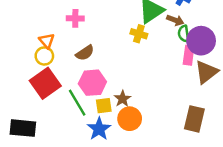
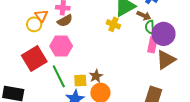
orange triangle: (47, 41) -> (41, 16), moved
brown semicircle: (85, 53) -> (65, 21), moved
yellow circle: (44, 56) -> (34, 24), moved
pink hexagon: (92, 83) -> (61, 46), moved

